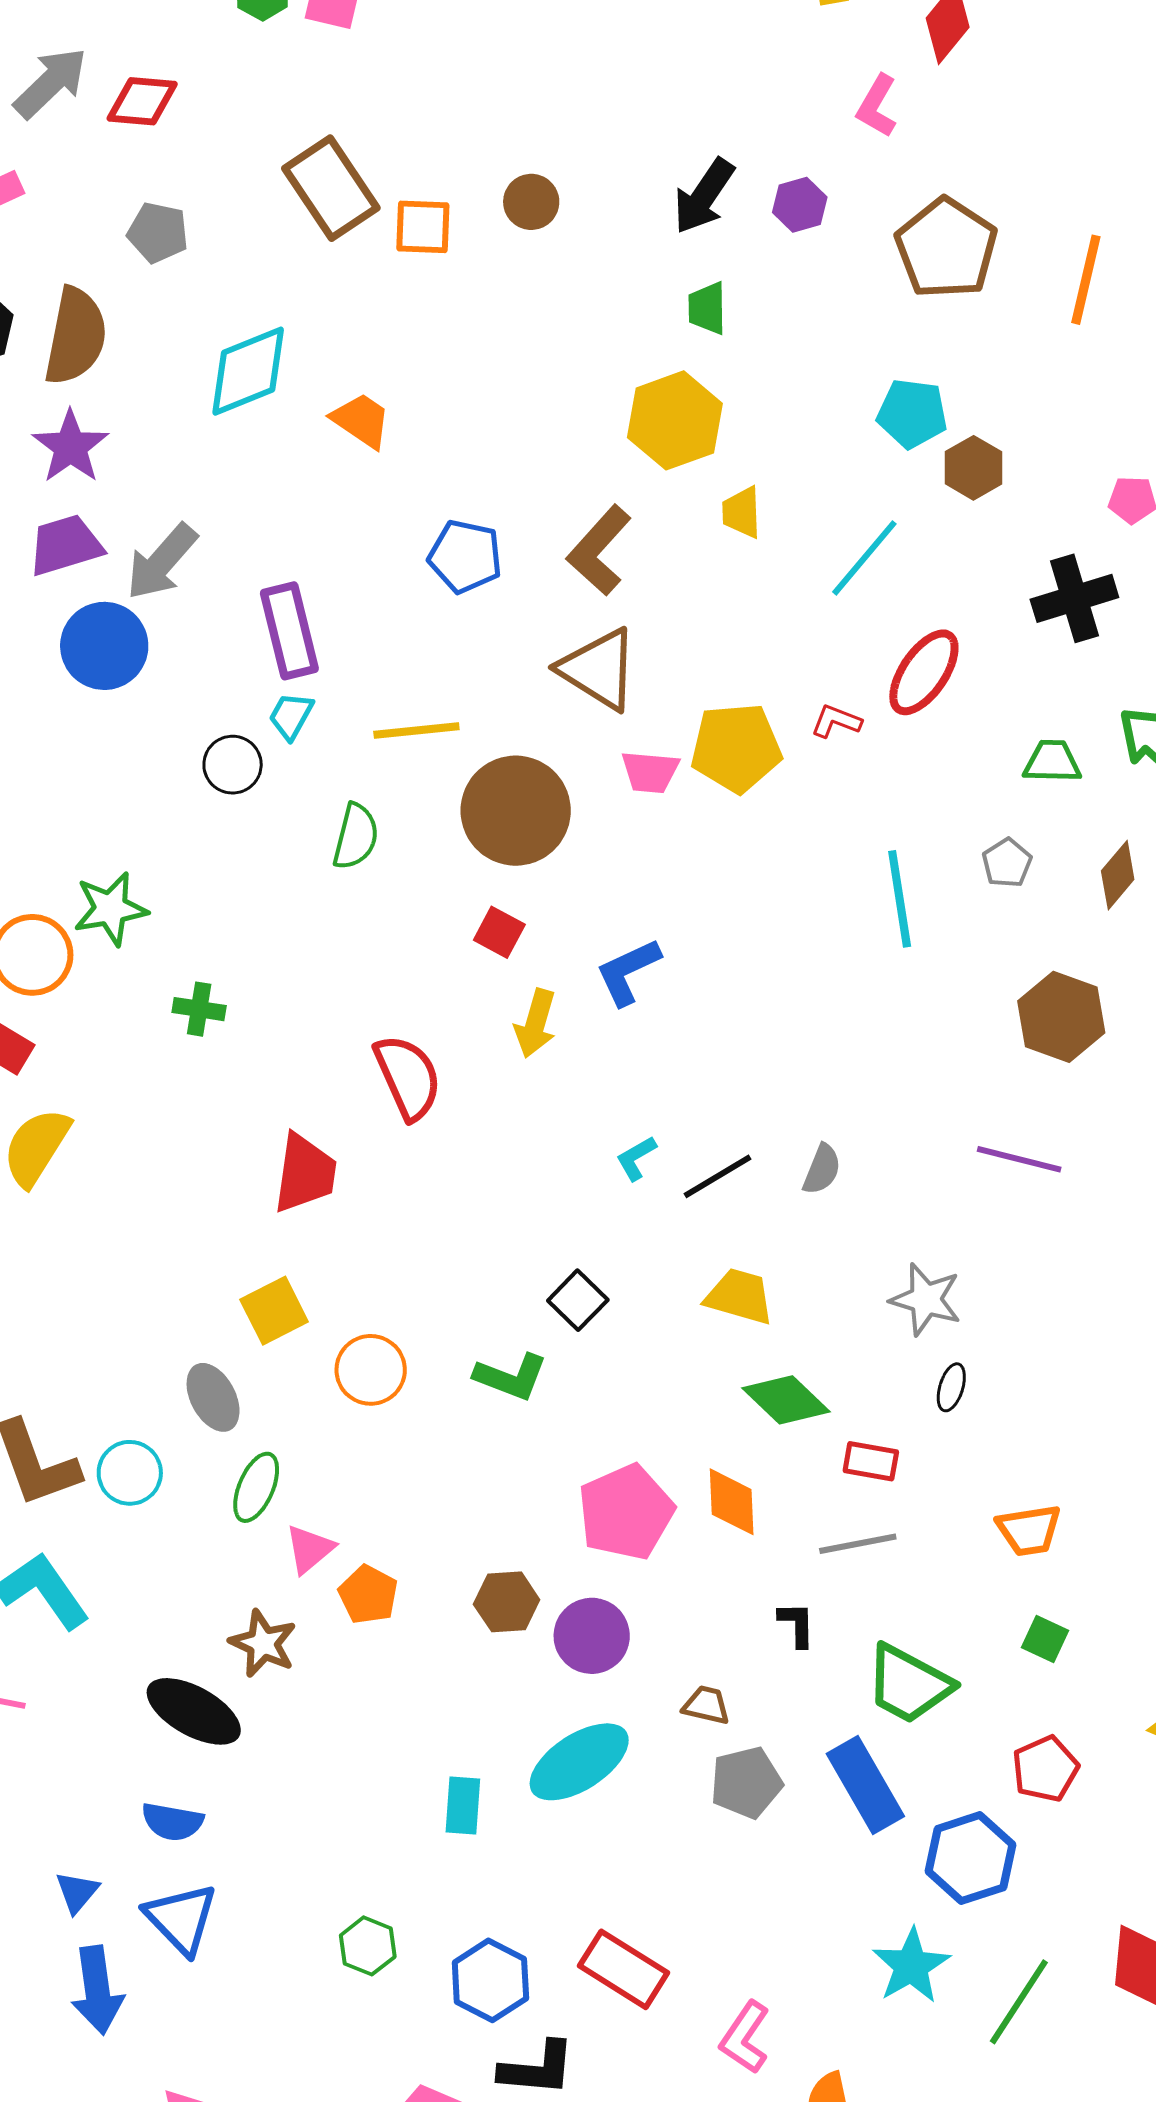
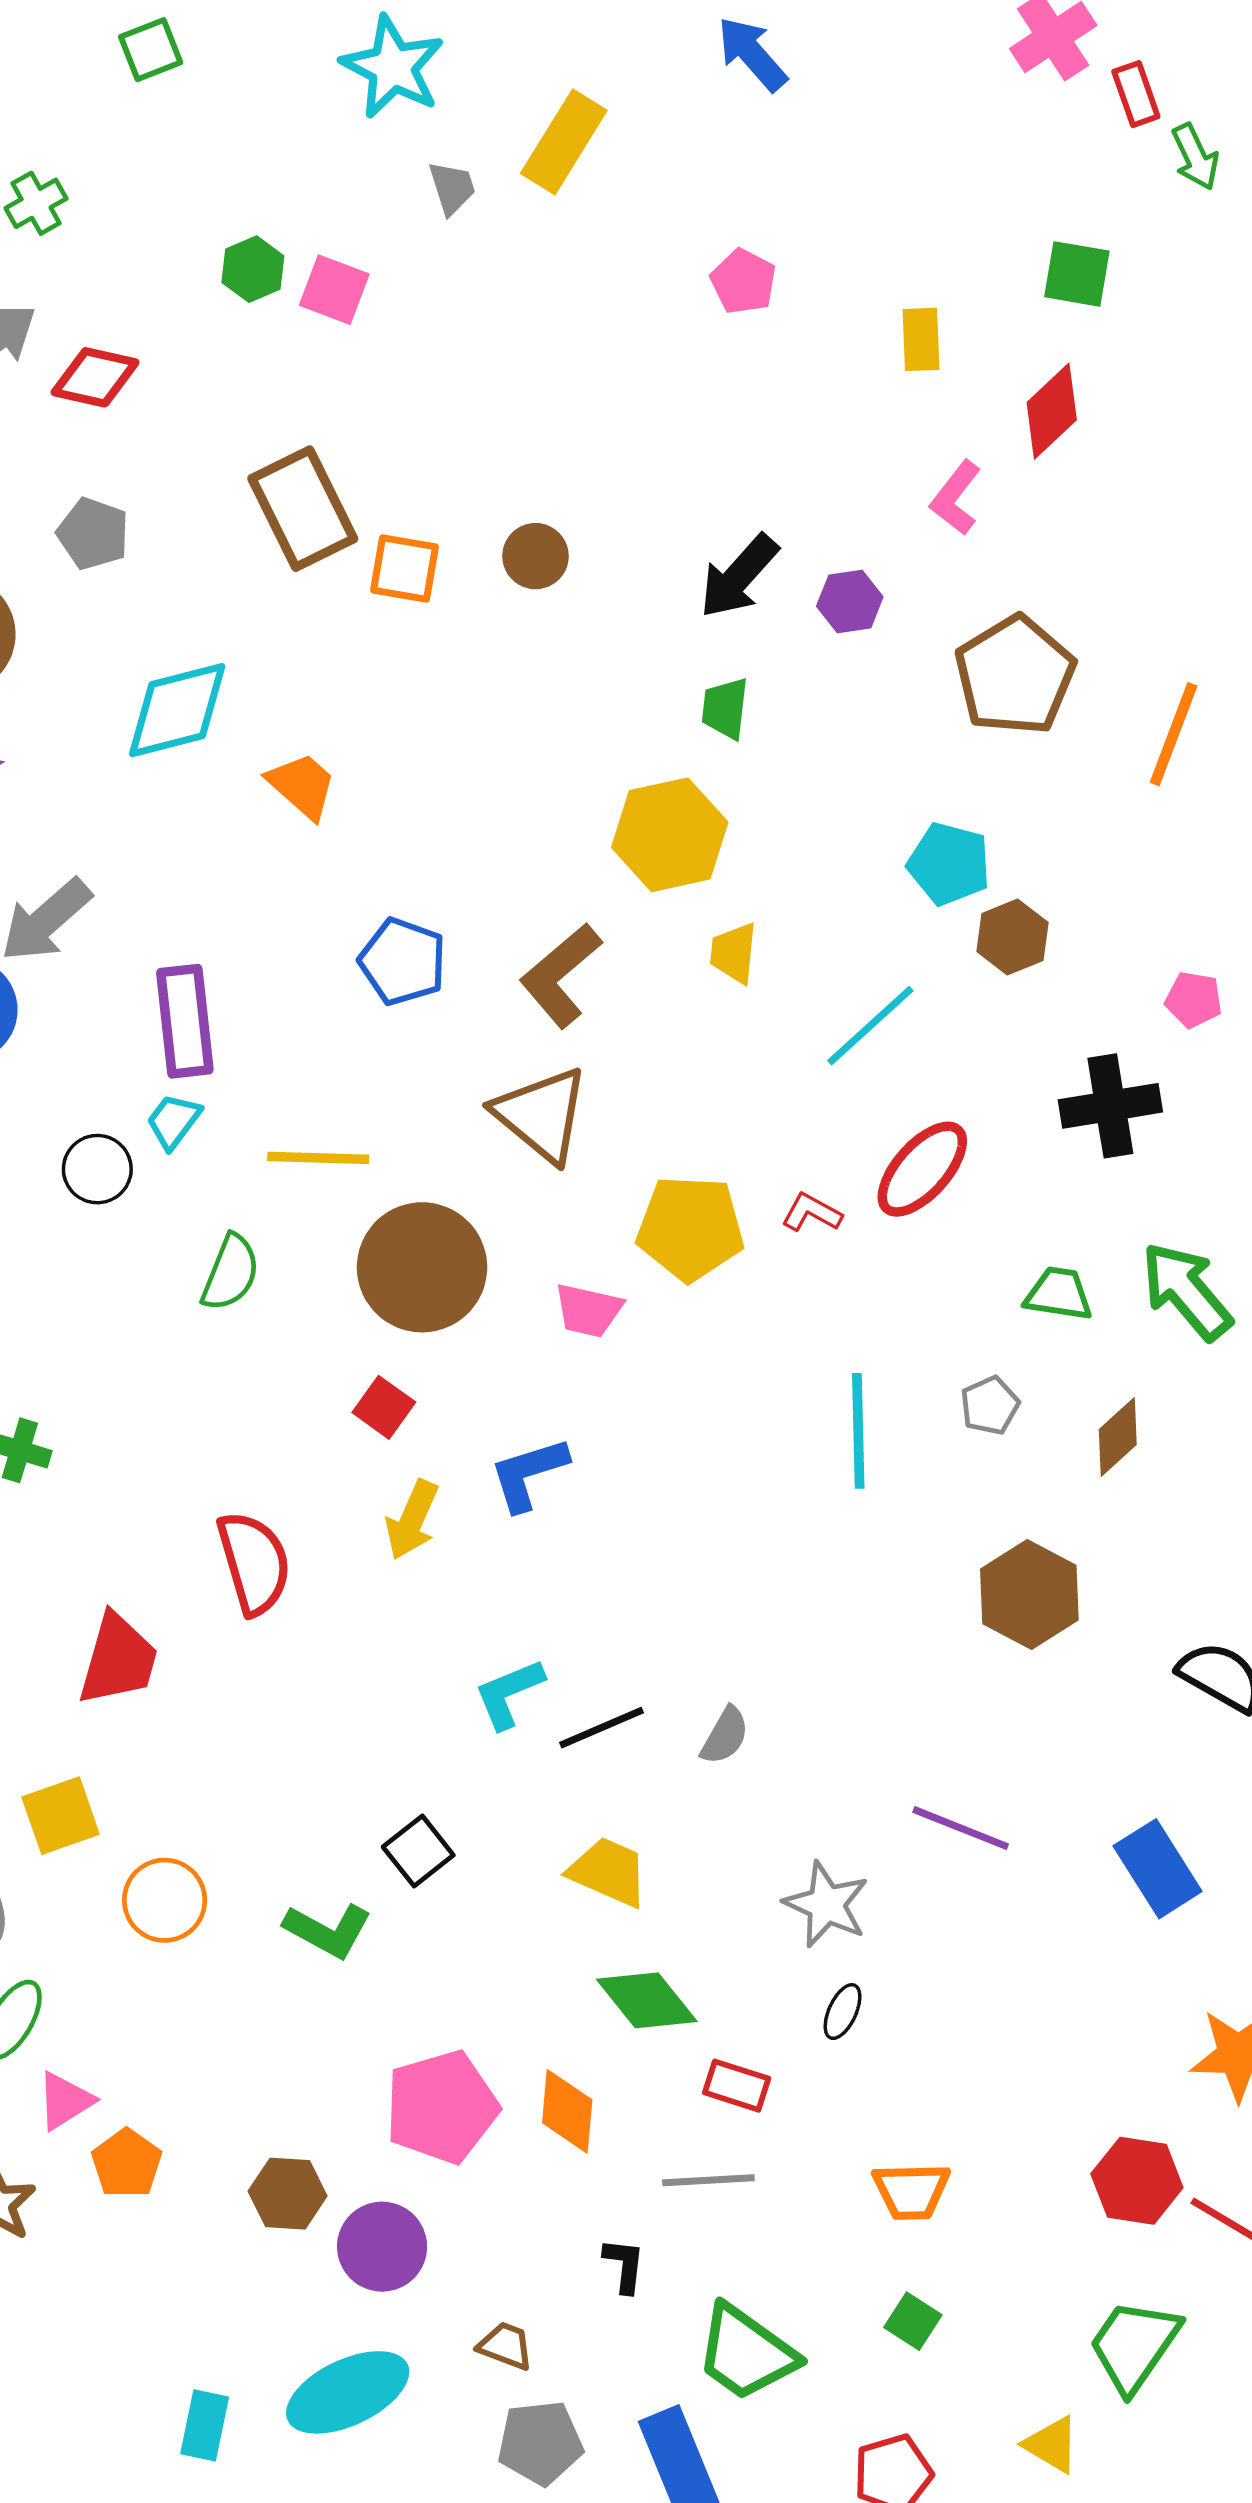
pink trapezoid: (650, 772) -> (588, 1310), moved
cyan L-shape: (636, 1158) -> (509, 1693), size x1.4
purple line: (1019, 1159) -> (961, 1828), moved

